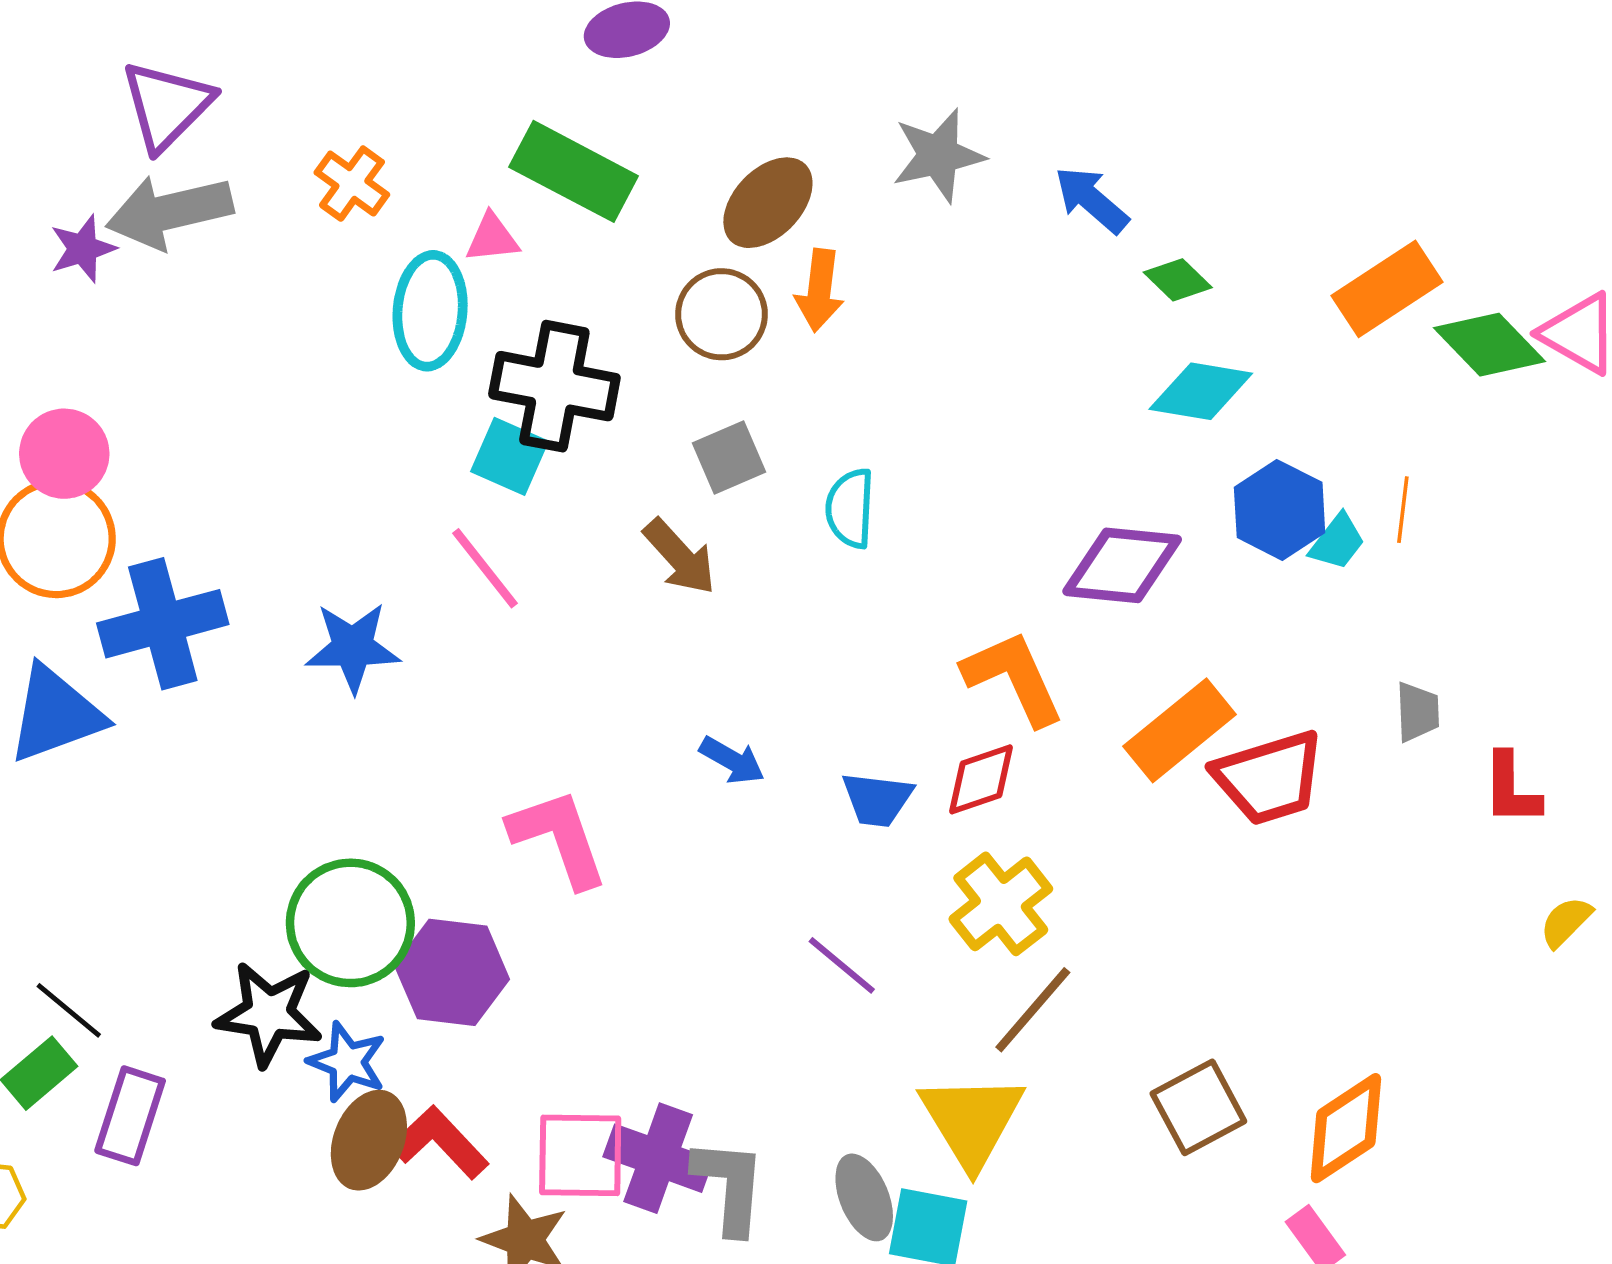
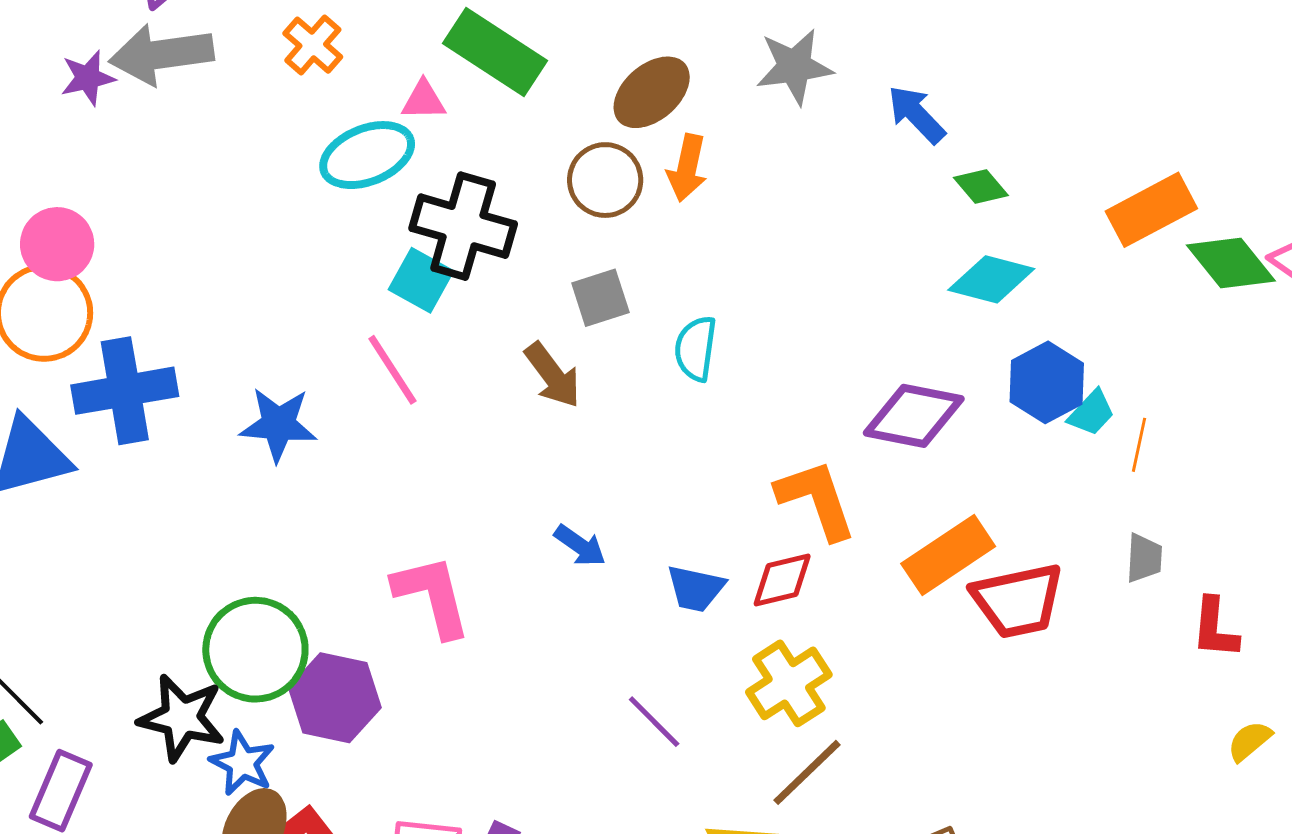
cyan ellipse: (430, 311) -> (367, 155), turned 58
orange line: (1403, 510) -> (1139, 445), moved

